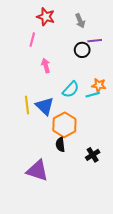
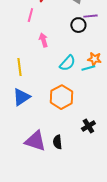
yellow line: (27, 105) -> (19, 67), moved
blue triangle: (45, 106) -> (21, 97), moved, turned 42
black semicircle: (60, 145) -> (57, 142), moved

